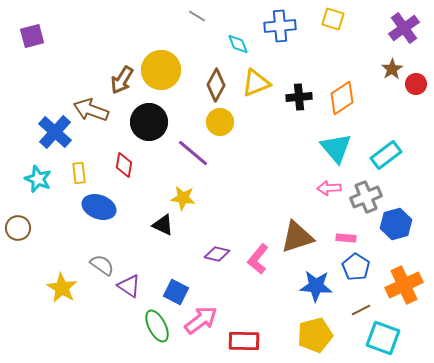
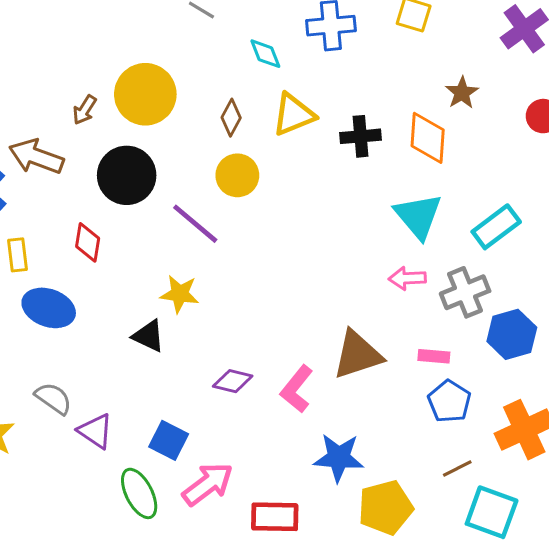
brown star: (392, 69) -> (462, 93), moved
brown arrow: (122, 80) -> (85, 110), size x0.7
brown diamond: (216, 85) -> (231, 118), size x0.7
orange diamond: (342, 98) -> (428, 138), turned -52
blue star: (316, 286) -> (339, 458), moved

